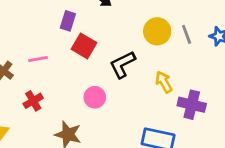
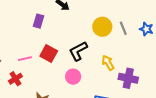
red square: (84, 46) -> (49, 53), moved
pink line: (38, 59) -> (25, 59), moved
pink circle: (95, 97) -> (73, 77), moved

